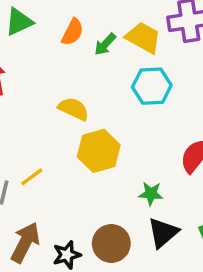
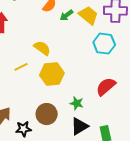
cyan hexagon: (152, 86) -> (104, 44), moved
yellow line: (32, 177) -> (21, 67), moved
brown circle: (111, 244) -> (47, 114), moved

